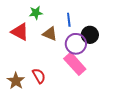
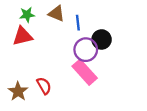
green star: (36, 13) -> (27, 15), moved
red triangle: (20, 32) -> (23, 36), turned -42
brown triangle: (50, 34) -> (56, 14), moved

